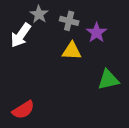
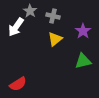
purple star: (97, 33) -> (83, 31), moved
yellow triangle: (72, 51) -> (55, 39), turned -42

